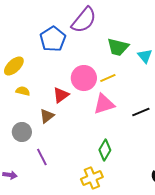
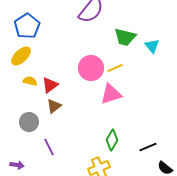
blue pentagon: (53, 39) -> (27, 26), moved
red triangle: (61, 95) -> (50, 85), moved
black line: (141, 112) -> (148, 147), moved

